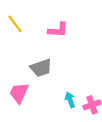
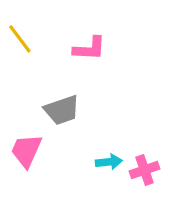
cyan arrow: (70, 100) -> (109, 162), turned 105

